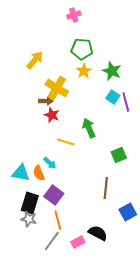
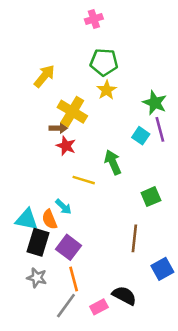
green star: (112, 71) -> (155, 103), moved
cyan square: (113, 97) -> (141, 136), moved
black rectangle: (30, 203) -> (38, 242), moved

